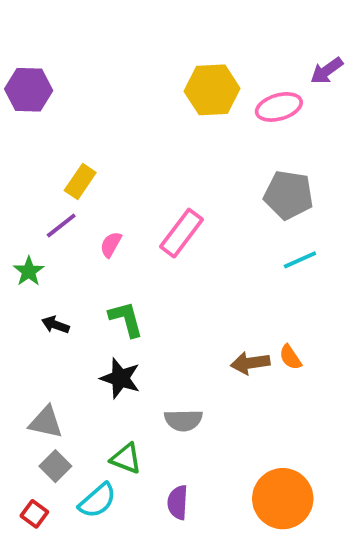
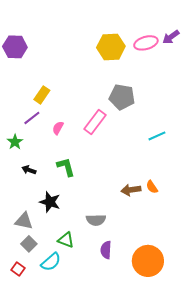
pink ellipse: (279, 107) -> (146, 43), moved
gray pentagon: (288, 195) -> (122, 97), moved
black star: (120, 378) -> (50, 202), moved
purple semicircle: (178, 502) -> (106, 250), moved

